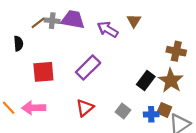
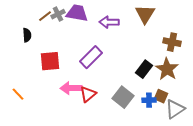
gray cross: (52, 21) -> (58, 14), turned -32
brown triangle: (134, 21) -> (145, 14), moved, size x1.5
purple arrow: (108, 29) -> (109, 22), turned -30
pink arrow: (34, 108) -> (71, 88), moved
gray square: (123, 111) -> (123, 97), size x1.5

